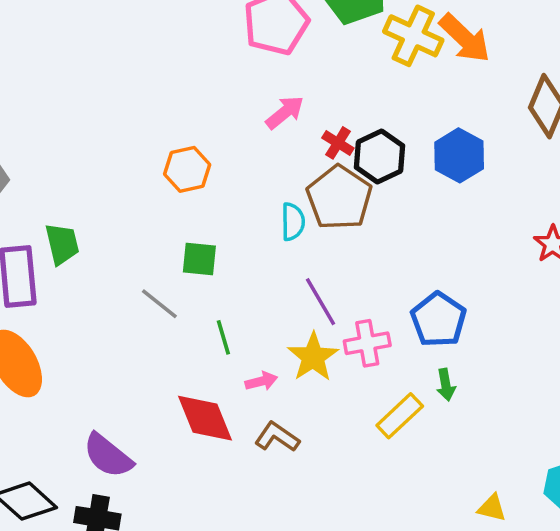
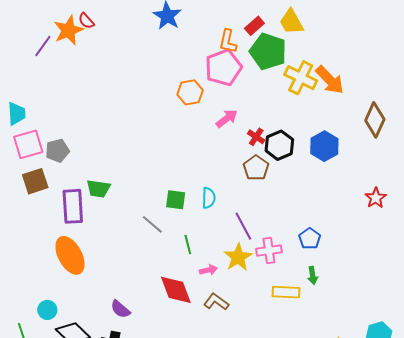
orange hexagon: (187, 169) -> (190, 92), moved
brown pentagon: (339, 198) -> (256, 168), size x0.7
cyan semicircle: (293, 222) -> (209, 198), moved
green trapezoid: (62, 244) -> (98, 189), turned 110
blue pentagon: (438, 320) -> (310, 239), size x0.7
yellow rectangle: (400, 416) -> (286, 292), turned 44
purple semicircle: (108, 456) -> (120, 309), size x0.7

